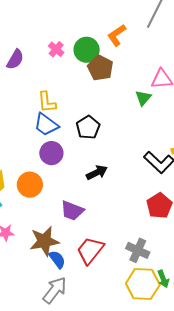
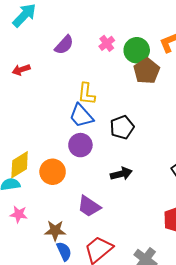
brown star: (44, 241) -> (55, 231), size x0.7

